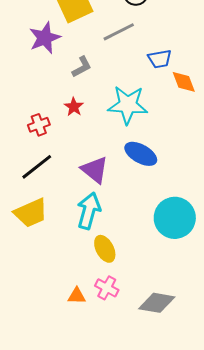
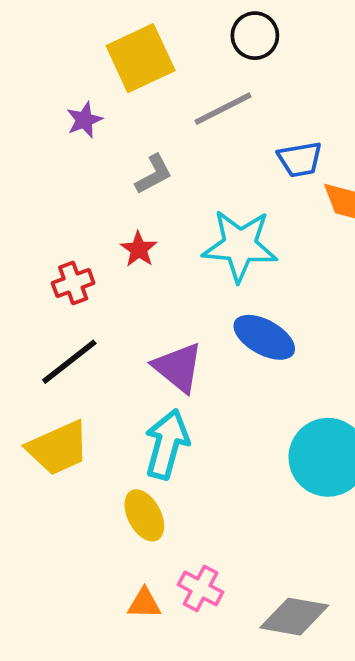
purple star: (45, 38) -> (84, 120), size x0.6
yellow ellipse: (105, 249) -> (144, 515), moved

